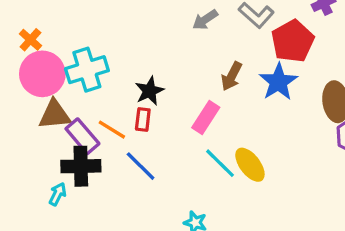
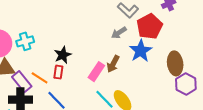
gray arrow: (205, 20) -> (119, 33), moved
cyan cross: (87, 70) -> (25, 41), size x0.7
brown arrow: (232, 76) -> (113, 64), moved

